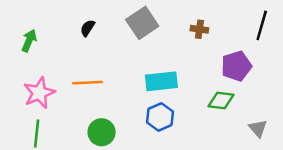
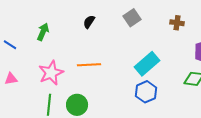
gray square: (142, 23) -> (132, 18), size x0.7
cyan rectangle: (161, 81) -> (147, 64), turned -35
green circle: (102, 132) -> (77, 105), moved

